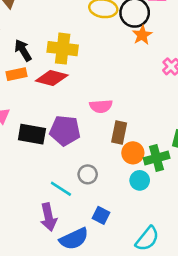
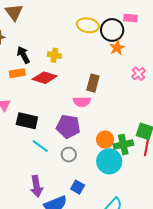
yellow cross: (63, 49) -> (54, 55), size x0.6
purple pentagon: (65, 131) -> (68, 126), moved
brown rectangle: (119, 132) -> (93, 83), moved
cyan circle: (140, 180) -> (109, 161), size x1.6
cyan line: (61, 189) -> (40, 146), moved

